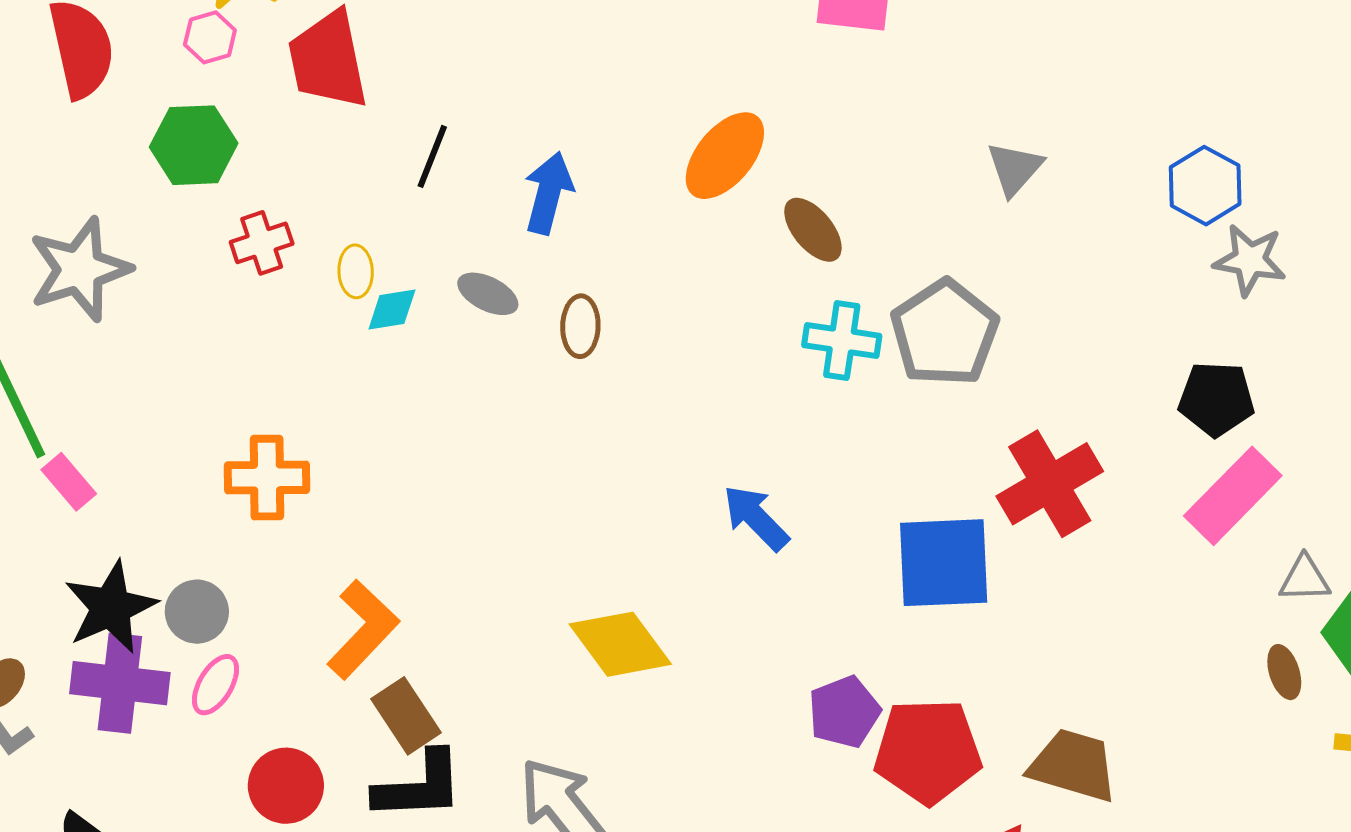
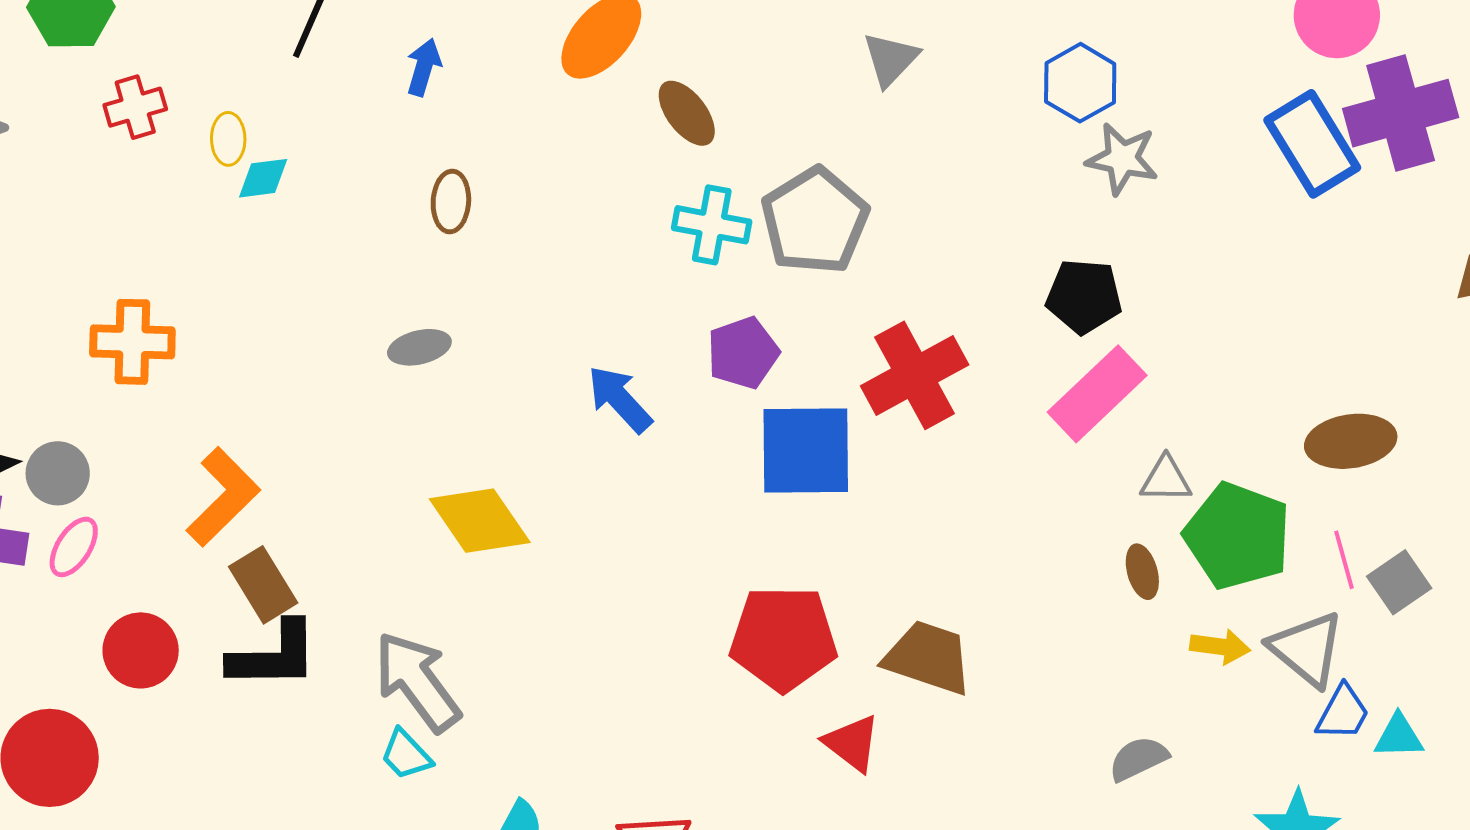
blue arrow: (549, 193) -> (424, 67), size x0.7
gray ellipse: (488, 294) -> (419, 347), moved, turned -42
purple pentagon: (844, 712) -> (743, 353), moved

